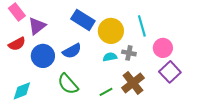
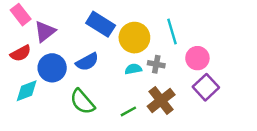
cyan diamond: (22, 91) -> (27, 91), moved

